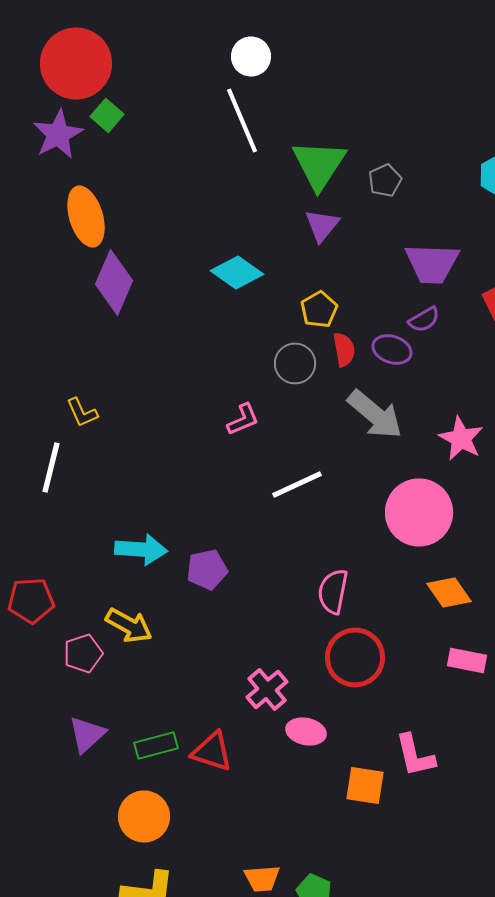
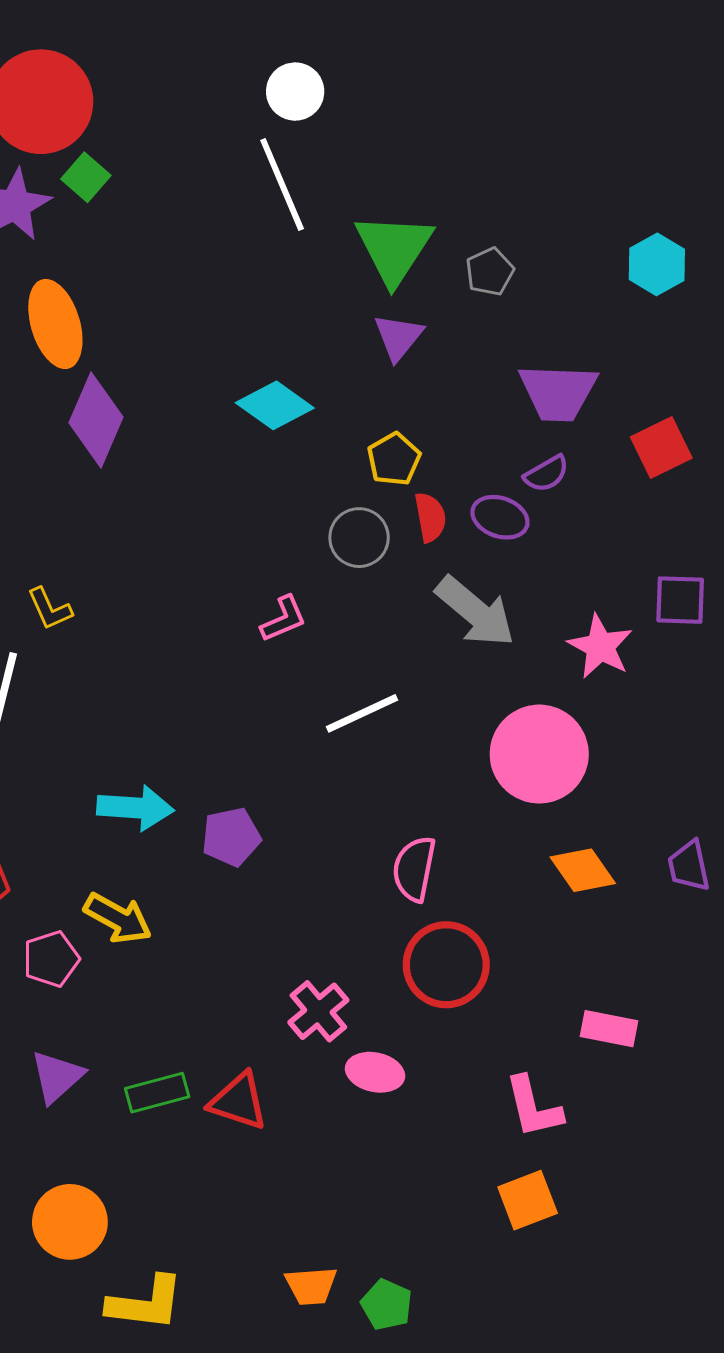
pink rectangle: (467, 660) -> (609, 1029), moved
orange square: (365, 785) -> (528, 1200), moved, turned -30
orange circle: (144, 816) -> (70, 1222), moved

